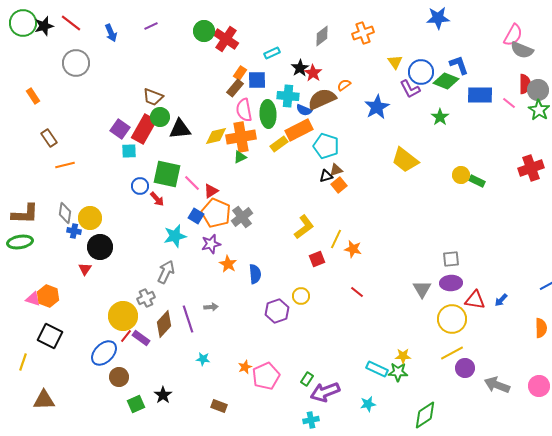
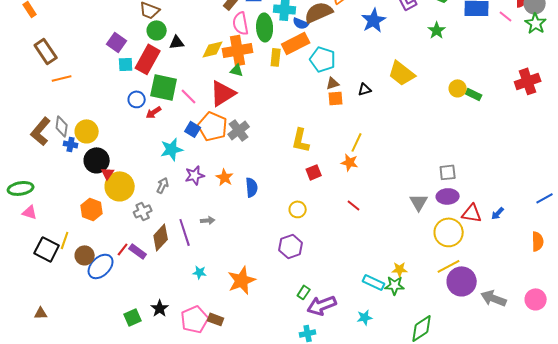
red rectangle: (144, 129) -> (148, 59), moved
black triangle: (180, 129) -> (177, 42), size x0.7
brown rectangle: (49, 138) -> (46, 51), size x1.4
yellow rectangle: (279, 144) -> (276, 57), turned -48
green triangle: (240, 157) -> (237, 70), turned 40
black triangle: (326, 176) -> (365, 89), moved
orange square: (339, 185) -> (336, 98), turned 35
red triangle: (211, 191) -> (223, 93), moved, size x1.8
red arrow: (157, 199) -> (154, 112), turned 98
brown L-shape: (25, 214) -> (41, 131), moved, turned 128
yellow L-shape: (304, 227) -> (301, 140), turned 140
yellow line: (336, 239) -> (357, 142), moved
green ellipse: (20, 242) -> (21, 188), moved
purple star: (211, 244) -> (195, 175), moved
red triangle: (85, 269) -> (108, 173), moved
gray arrow: (166, 272) -> (163, 185), size x0.7
orange hexagon: (48, 296) -> (92, 209), moved
purple hexagon: (277, 311) -> (291, 246), moved
yellow circle: (123, 316) -> (120, 186), moved
yellow line: (23, 362) -> (65, 240), moved
orange star: (245, 367) -> (242, 280), size x2.0
purple circle: (465, 368) -> (462, 281), size x1.5
pink pentagon: (266, 376) -> (195, 319), moved
brown circle: (119, 377) -> (85, 255), moved
brown triangle: (44, 400) -> (41, 313), size x0.6

